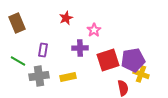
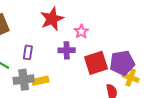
red star: (66, 18) -> (52, 19), size x1.6
yellow rectangle: (68, 77) -> (40, 81), moved

